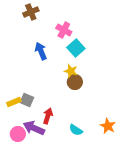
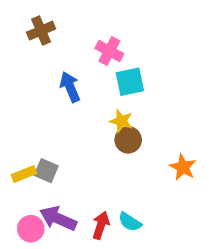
brown cross: (31, 12) -> (41, 31), moved
cyan square: (76, 48) -> (130, 82), turned 30
red arrow: (48, 116) -> (101, 225), moved
orange star: (108, 126) -> (183, 167), moved

